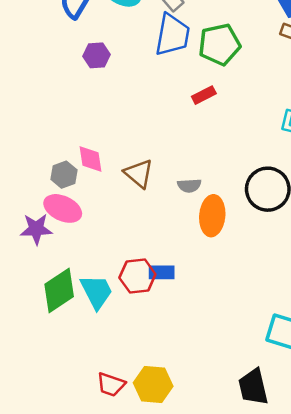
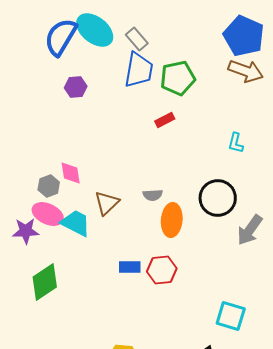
brown triangle: (139, 173) -> (107, 203), moved, turned 36
red hexagon: (137, 276) -> (162, 270), moved
cyan trapezoid: (96, 292) -> (76, 223), moved, turned -36

